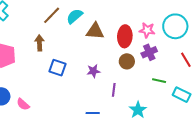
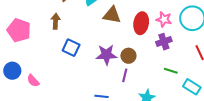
brown circle: (127, 61) -> (128, 56), moved
purple star: (93, 71) -> (106, 55), size x1.5

